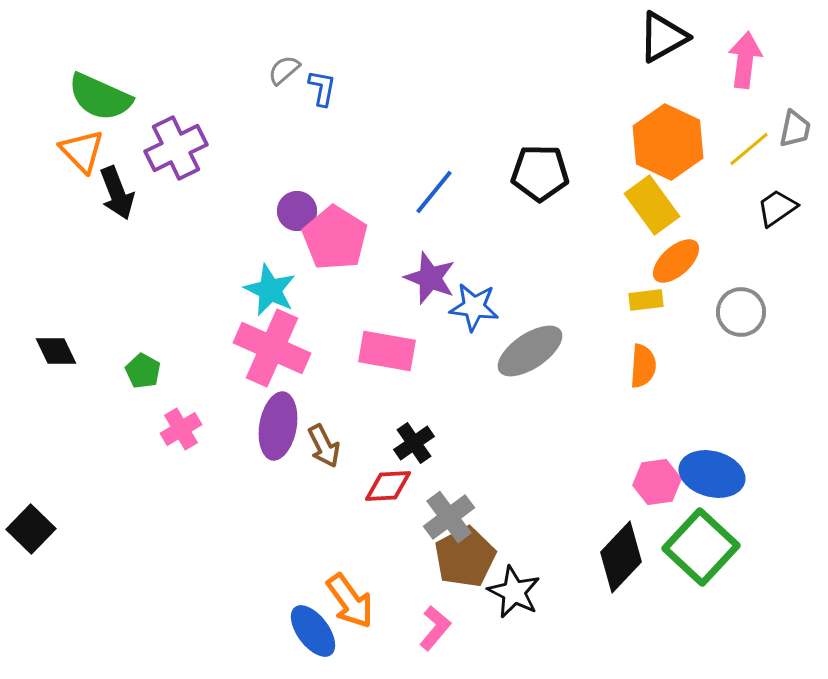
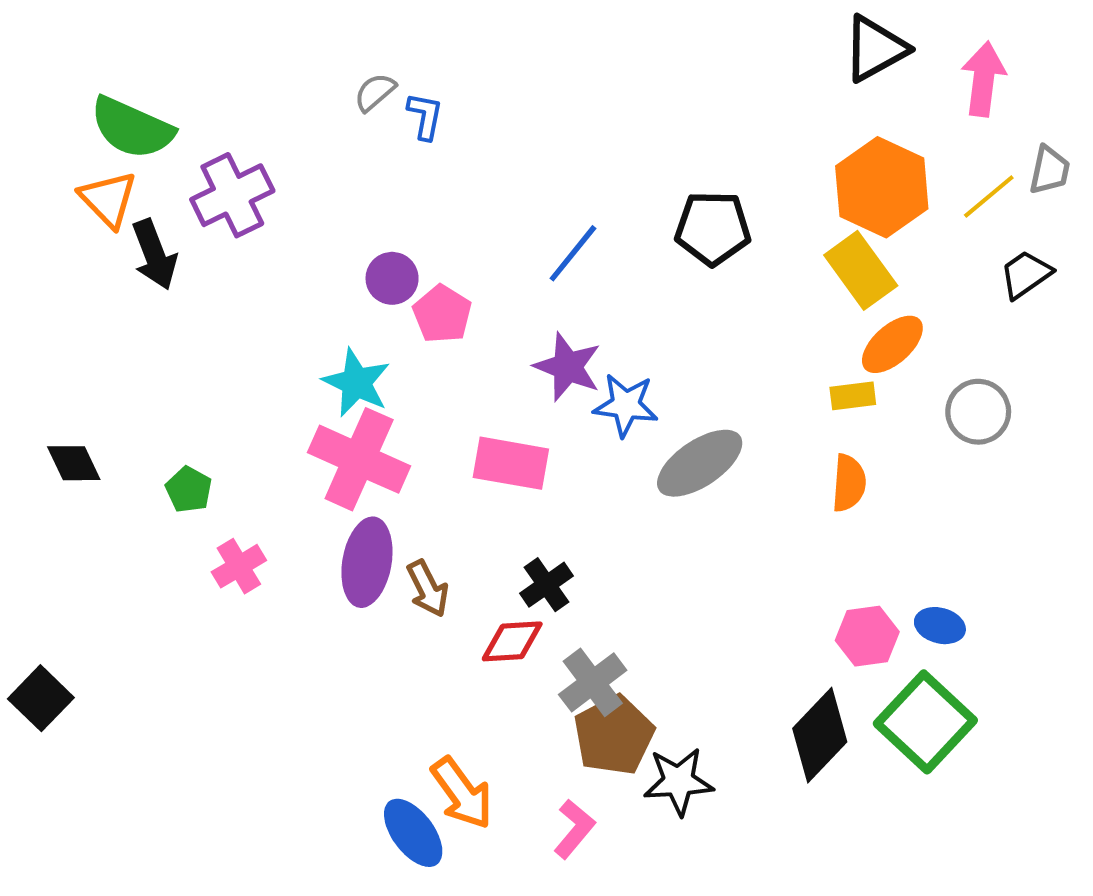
pink pentagon: (335, 238) -> (442, 314), size x0.7
blue ellipse: (712, 474) -> (940, 626), size x0.6
black star: (514, 592) -> (679, 781), turned -30

